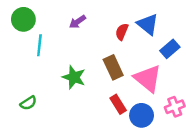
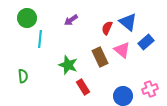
pink triangle: (148, 78) -> (122, 50), moved, size x0.7
green semicircle: (28, 103) -> (23, 76), moved, turned -64
red rectangle: (118, 104) -> (83, 87), moved

